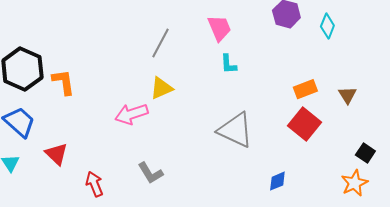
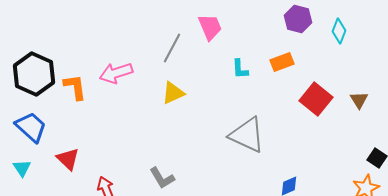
pink trapezoid: (219, 28) -> (210, 27), moved
orange rectangle: (305, 89) -> (282, 62), moved
pink arrow: (131, 114) -> (116, 73), moved
red square: (304, 124) -> (316, 99), moved

